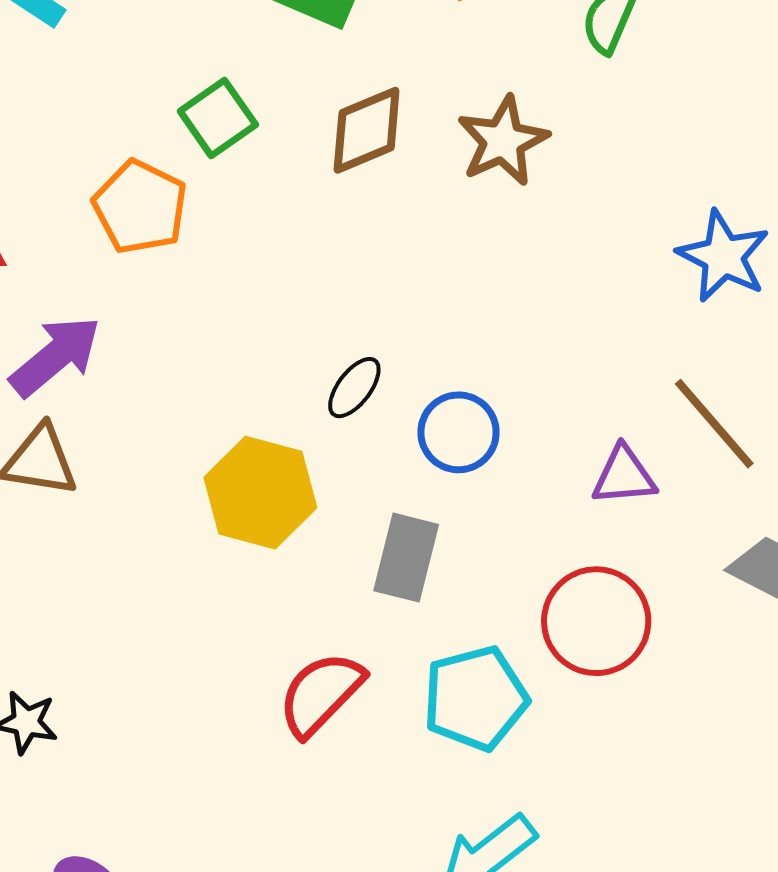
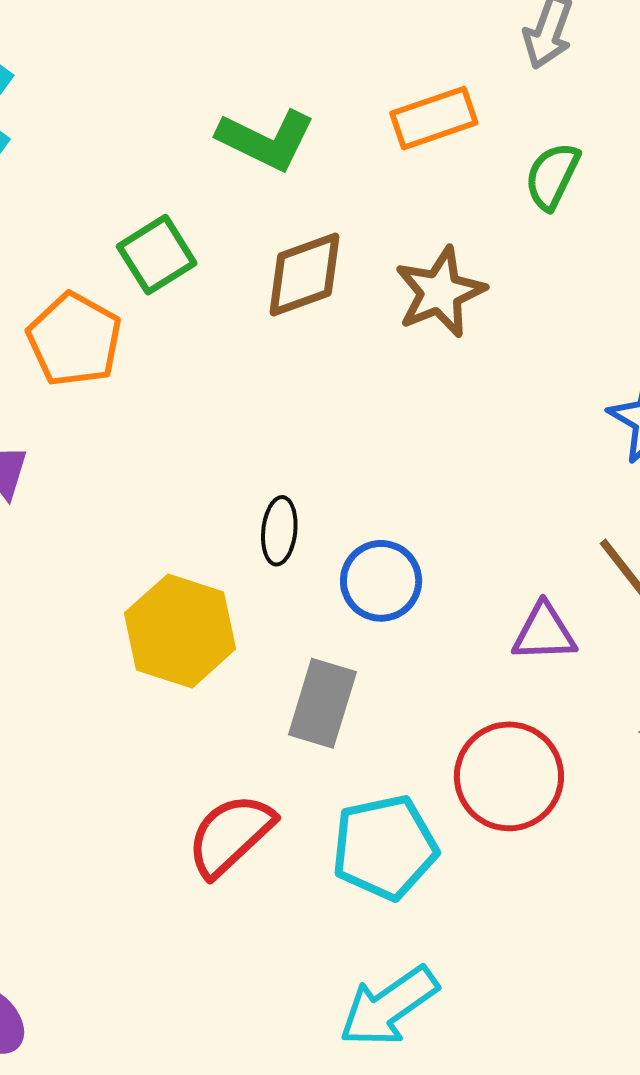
black ellipse: (354, 388) -> (279, 531), turned -34

